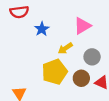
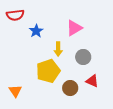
yellow arrow: (65, 48) -> (58, 49), turned -56
brown circle: (81, 78) -> (70, 88), moved

